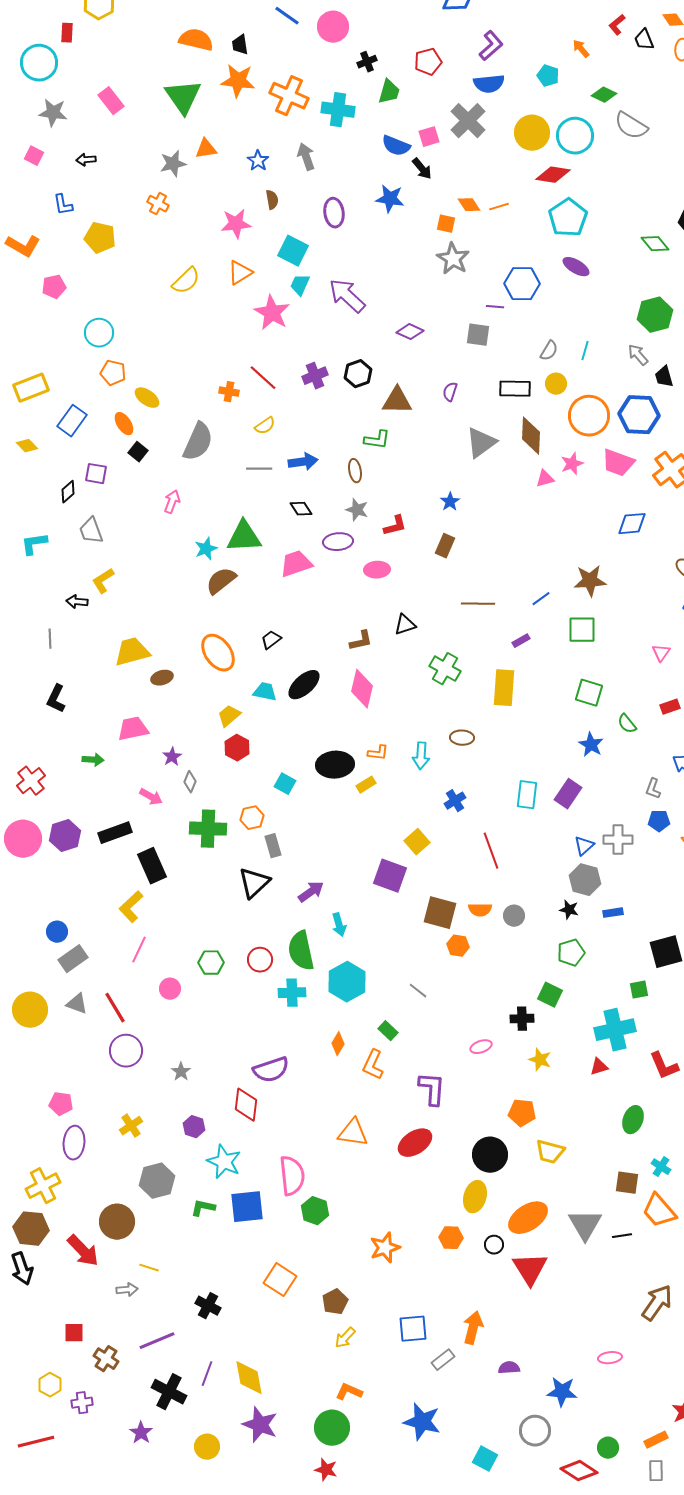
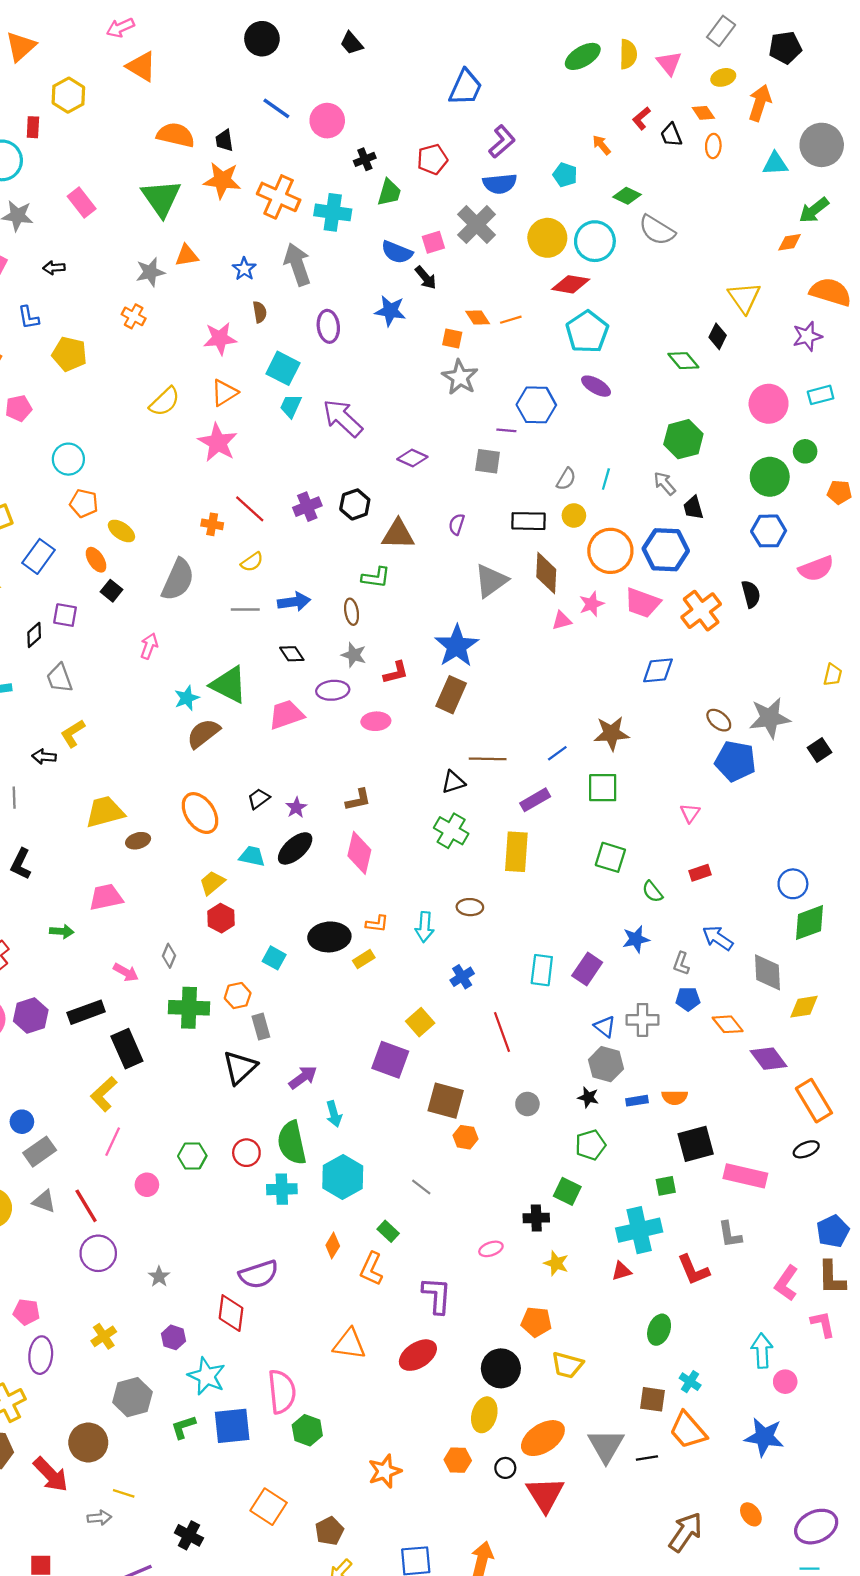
gray arrow: (306, 157) -> (297, 264), size x1.4
pink star: (272, 313) -> (218, 442), moved
blue star: (450, 502) -> (457, 646), size x2.0
green triangle: (244, 537) -> (229, 685), turned 30
brown rectangle: (445, 546) -> (451, 695), size x1.4
black triangle: (405, 625) -> (453, 782), moved
purple rectangle: (521, 641) -> (535, 800), size x1.5
blue star: (591, 745) -> (636, 939), moved, turned 30
purple star: (172, 757) -> (296, 808), moved
blue triangle: (584, 846) -> (605, 1027), turned -40
orange semicircle: (480, 910) -> (675, 1097), moved
green L-shape: (203, 1208) -> (183, 1427), turned -30

